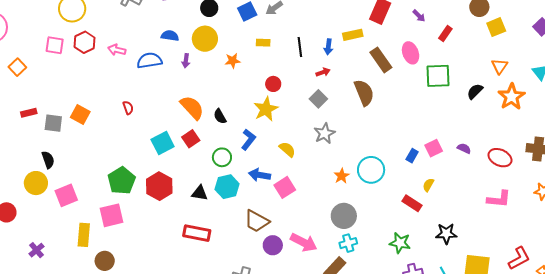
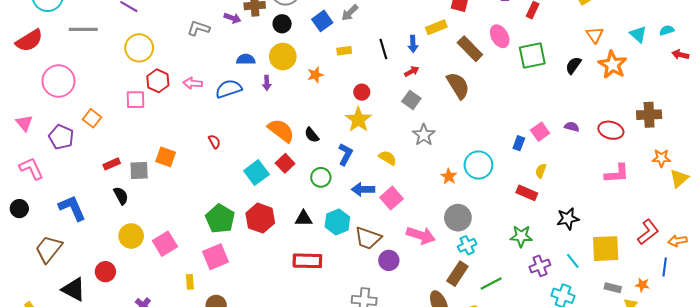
pink square: (55, 45) -> (135, 100), moved
black semicircle: (48, 160) -> (121, 196), moved
cyan hexagon: (227, 187) -> (337, 222), moved
yellow rectangle: (84, 235) -> (190, 282), size x0.6
pink arrow: (304, 242) -> (421, 235), moved

